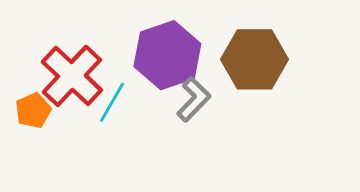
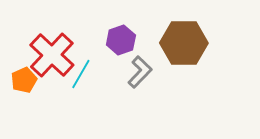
purple hexagon: (167, 55) -> (121, 40), size x0.6

